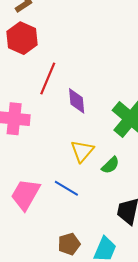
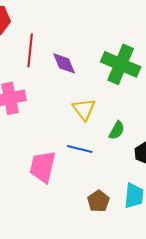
green semicircle: (110, 165) -> (117, 130), moved

